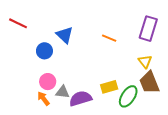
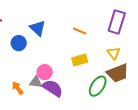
pink circle: (48, 82) -> (45, 72), moved
brown trapezoid: (149, 83) -> (118, 73), turned -90
yellow rectangle: (109, 87) -> (80, 60), moved
purple semicircle: (80, 99) -> (53, 88), turned 50

